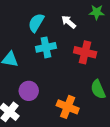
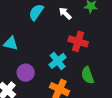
cyan cross: (46, 47) -> (58, 61), moved, turned -30

